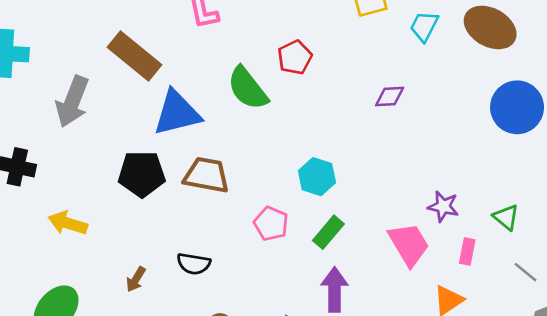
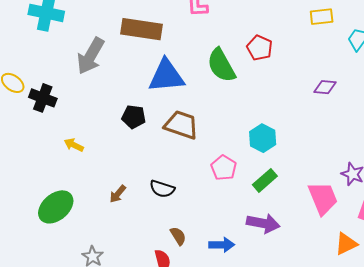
brown rectangle: (135, 56) -> (141, 29), turned -39
red pentagon: (295, 57) -> (259, 48), turned -30
black pentagon: (142, 174) -> (134, 117), size x0.7
yellow arrow: (68, 223) -> (74, 145), size x0.7
purple arrow: (334, 290) -> (263, 223), turned 92

